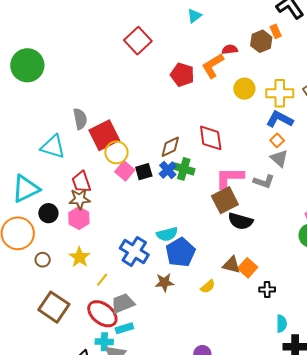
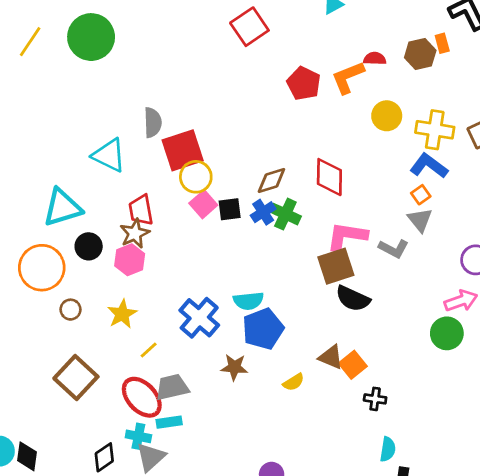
brown star: (80, 199) -> (135, 233), turned -30

